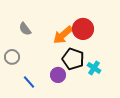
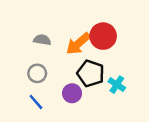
gray semicircle: (25, 29) -> (42, 40), moved, turned 136
gray circle: (12, 57) -> (37, 73), moved

